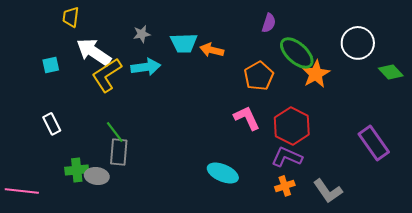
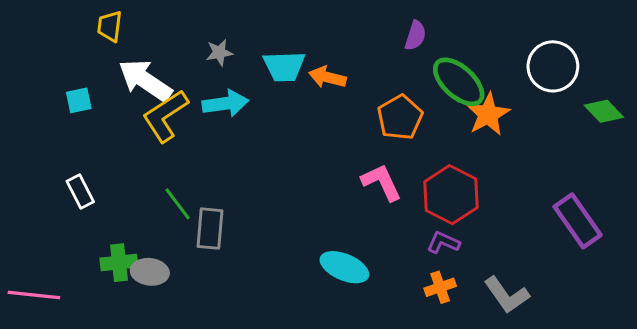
gray rectangle: (119, 152) -> (210, 229), moved
purple L-shape: (287, 157) -> (443, 242), size x0.7

